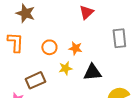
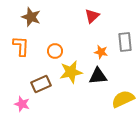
orange star: (75, 48) -> (101, 52), moved
yellow star: (65, 68) -> (71, 72), size x1.6

